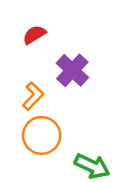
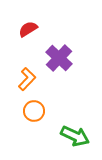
orange circle: (42, 135) -> (34, 111), size x0.7

